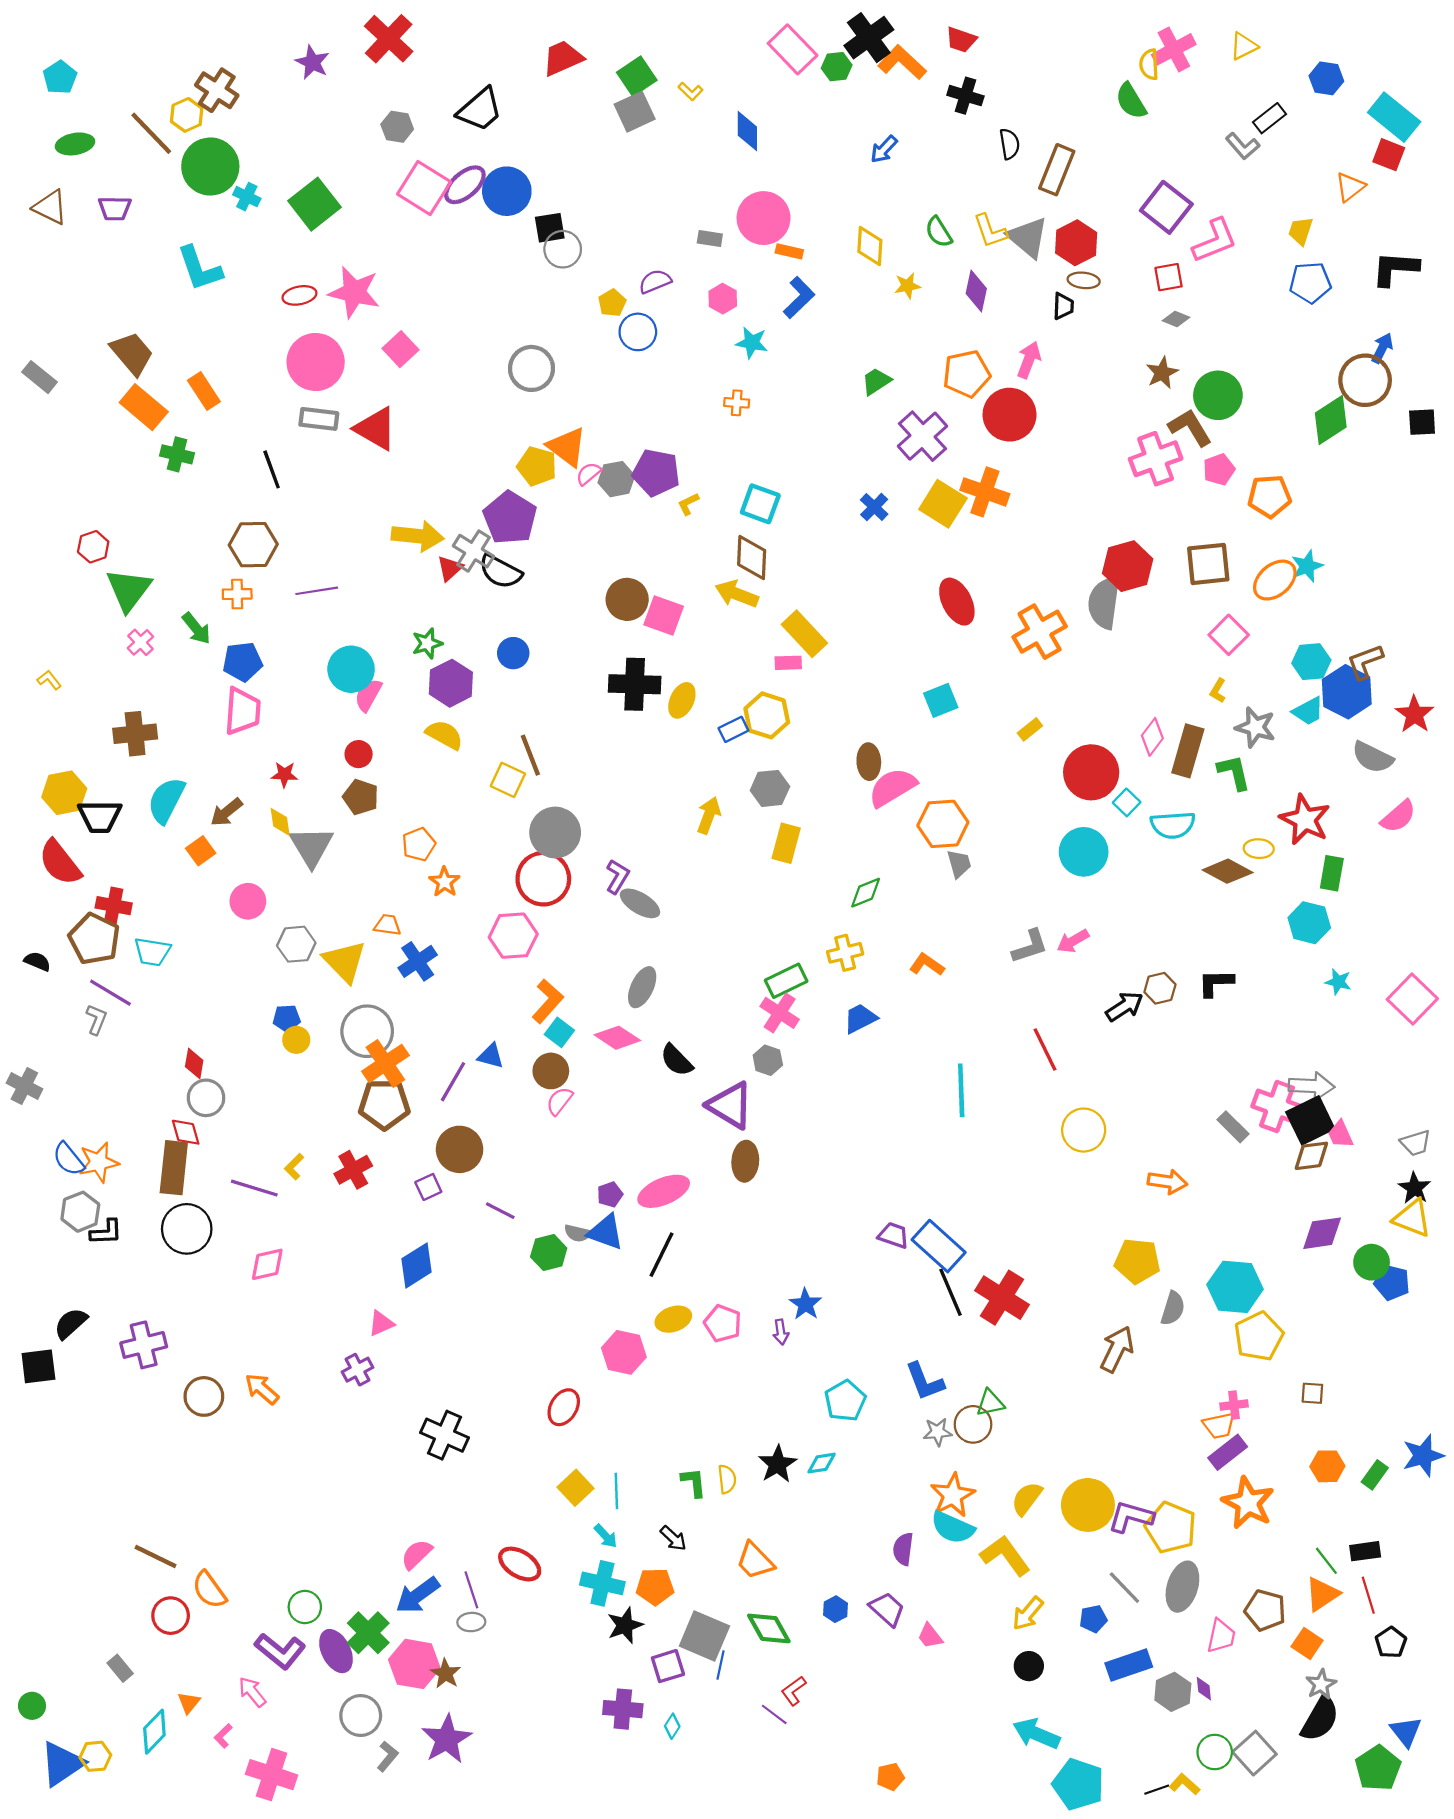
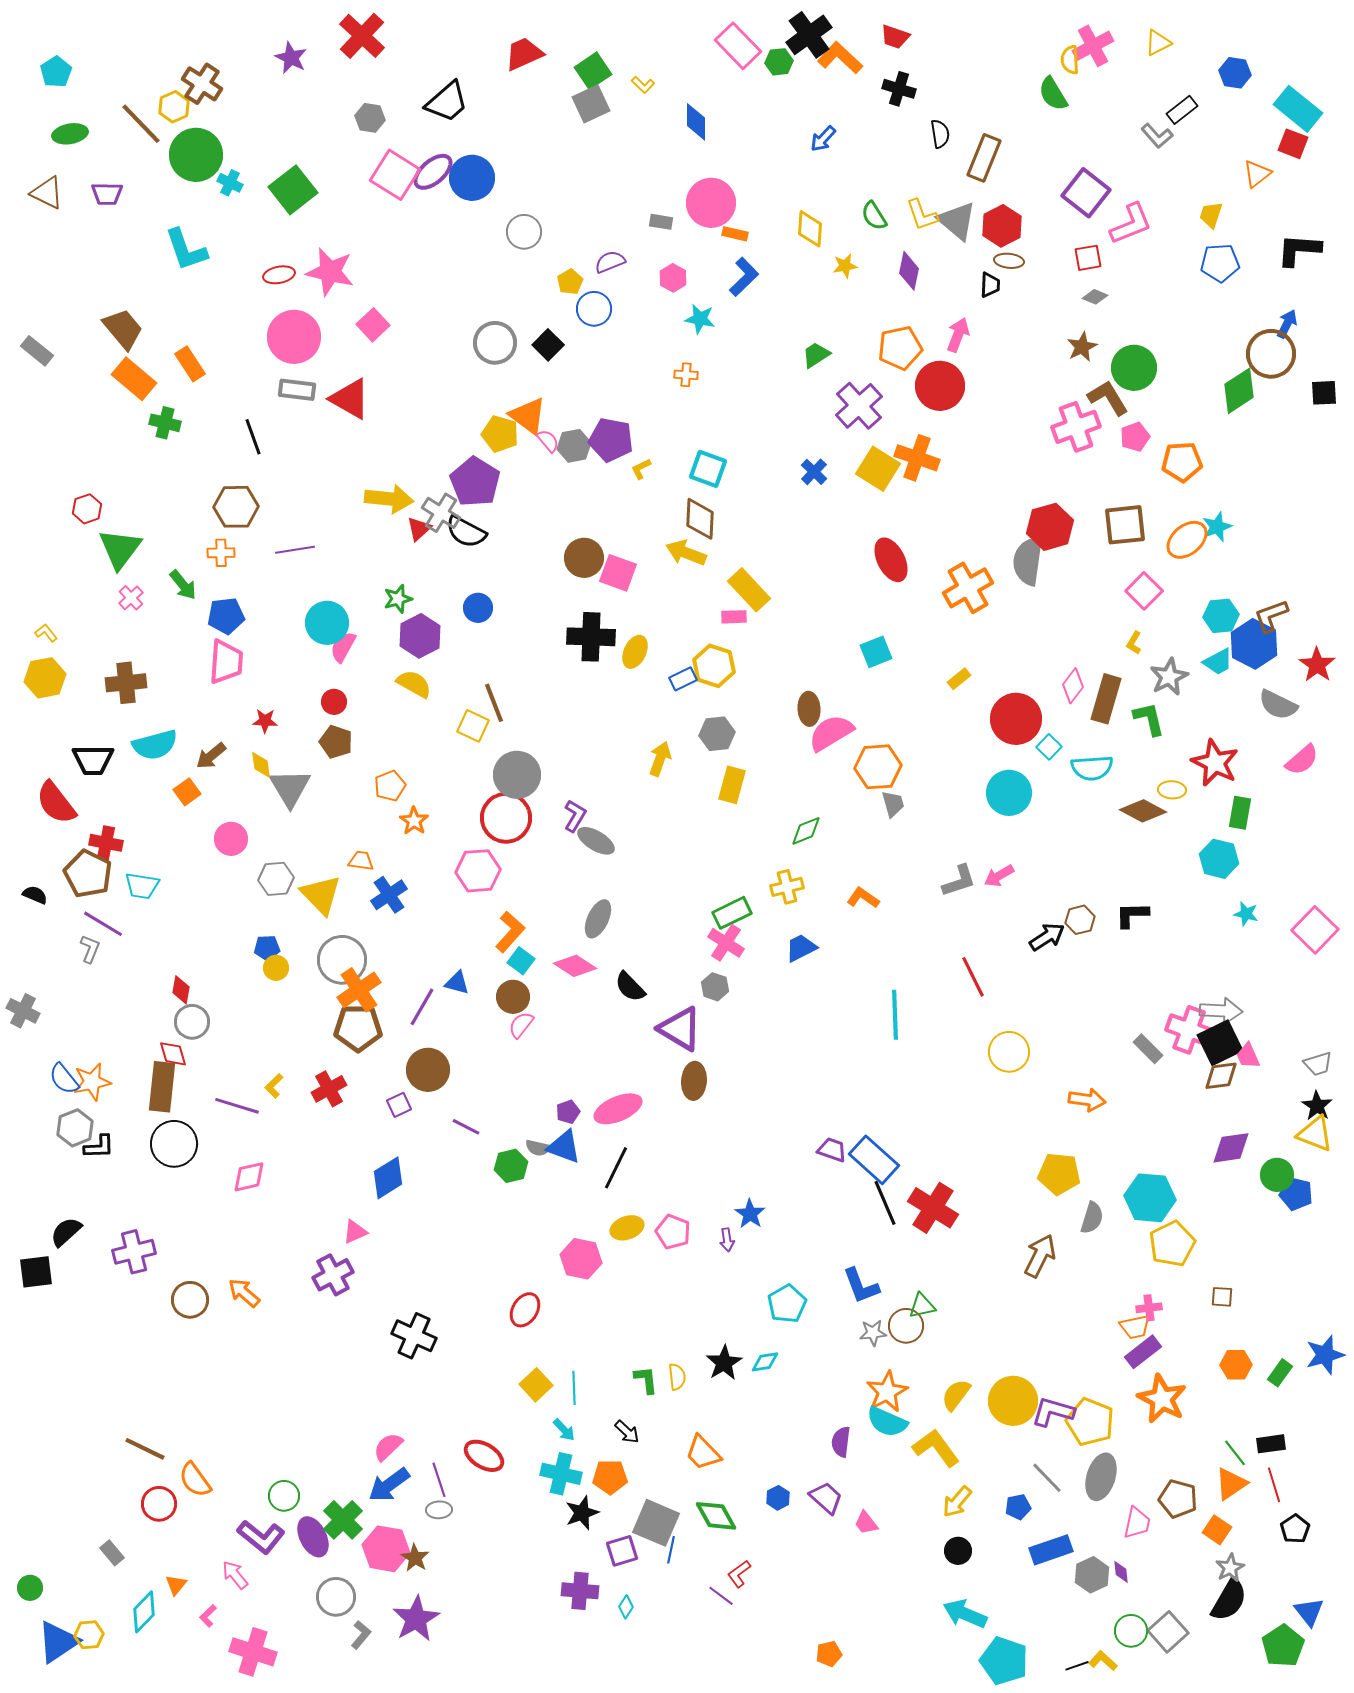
black square: (550, 228) -> (548, 345), moved, turned -36
pink semicircle: (588, 474) -> (548, 441), turned 90
gray star: (1256, 727) -> (1169, 677), turned 30
yellow hexagon: (64, 793) -> (45, 678), moved
cyan semicircle: (166, 800) -> (155, 745), turned -132
purple cross: (357, 1370) -> (333, 1275), size x1.4

